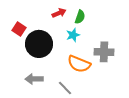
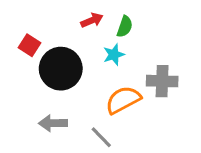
orange semicircle: (79, 64) -> (123, 100), turned 130

